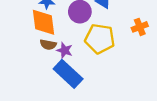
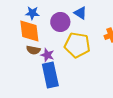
blue rectangle: (68, 74) -> (50, 75), turned 35

